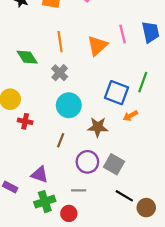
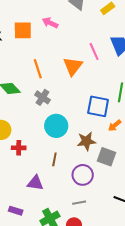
gray square: (114, 164) -> (107, 157), moved
purple triangle: (40, 175) -> (35, 183), moved

